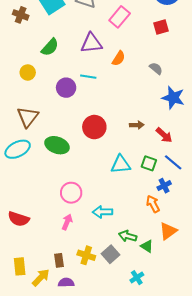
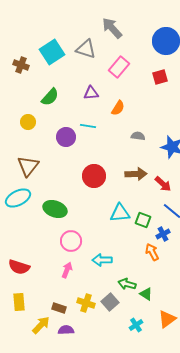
purple triangle: (91, 43) -> (91, 93), size x0.7
gray semicircle: (156, 68) -> (138, 136), moved, turned -32
brown arrow: (137, 125) -> (136, 174), size x1.5
green ellipse: (57, 145) -> (55, 209), moved
green square: (149, 163) -> (143, 220), moved
orange triangle: (168, 231) -> (167, 319), moved
brown rectangle: (59, 260) -> (59, 308), turned -64
yellow rectangle: (20, 266) -> (19, 302), moved

